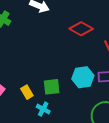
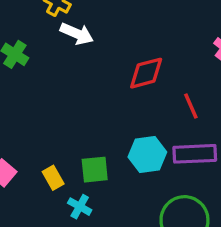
red diamond: (81, 29) -> (146, 73), turned -45

